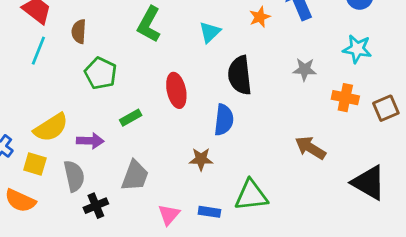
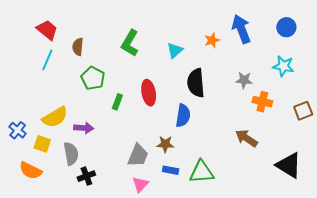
orange cross: (345, 98) -> (262, 102), moved
green rectangle: (131, 118) -> (117, 102), moved, turned -42
gray trapezoid: (135, 176) -> (138, 155), moved
blue rectangle: (209, 212) -> (171, 170), moved

